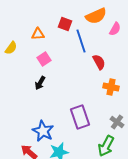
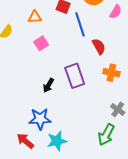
black arrow: (40, 83) -> (48, 85), moved
purple rectangle: (80, 117) -> (75, 76), moved
blue star: (43, 131) -> (40, 119), turned -30

